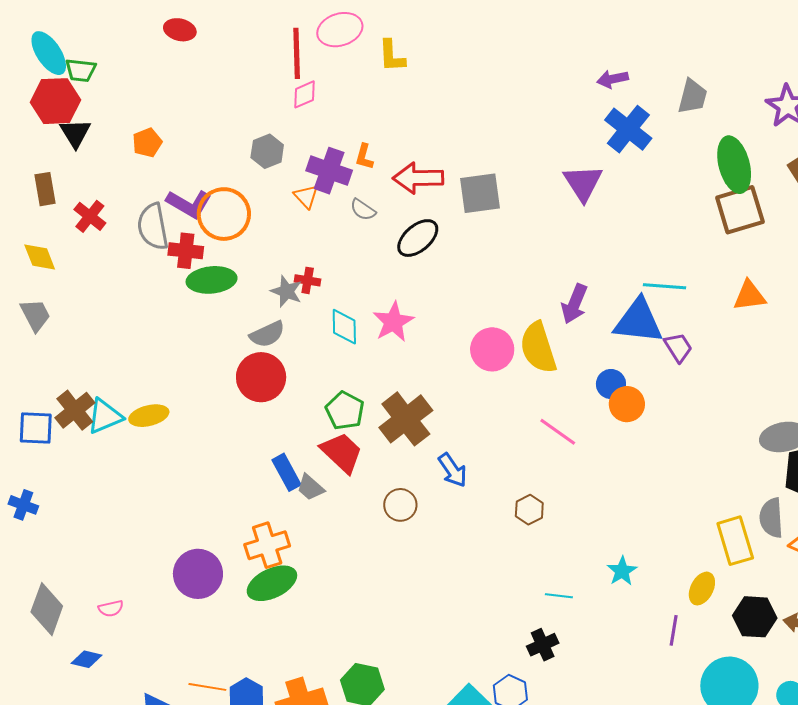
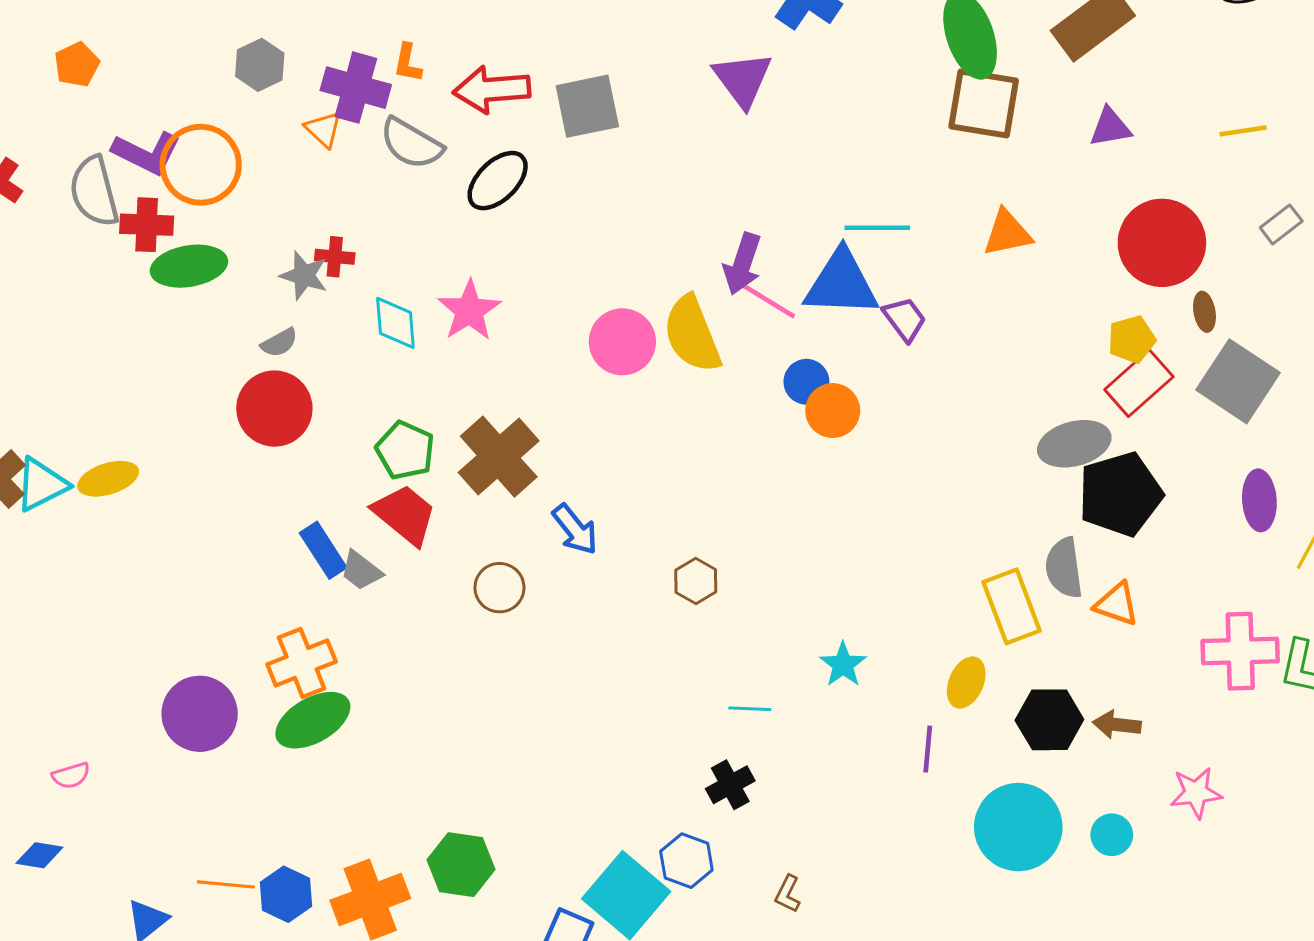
gray semicircle: (363, 210) -> (411, 143), size x1.6
brown square: (740, 210) -> (984, 103), turned 30
gray semicircle: (267, 334) -> (279, 343), size x0.7
pink line: (558, 432) -> (768, 300), moved

